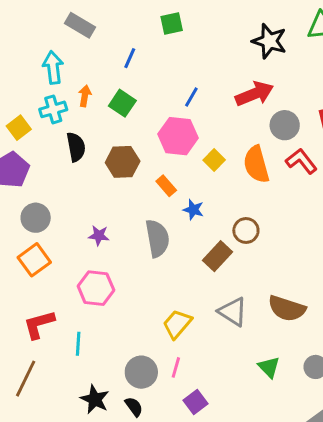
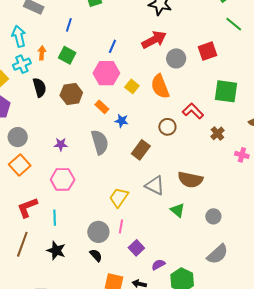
red L-shape: (301, 161) -> (193, 111), moved
brown circle: (246, 231) -> (167, 127), moved
green triangle: (269, 367) -> (178, 210), moved
black star: (95, 399) -> (56, 251), moved

